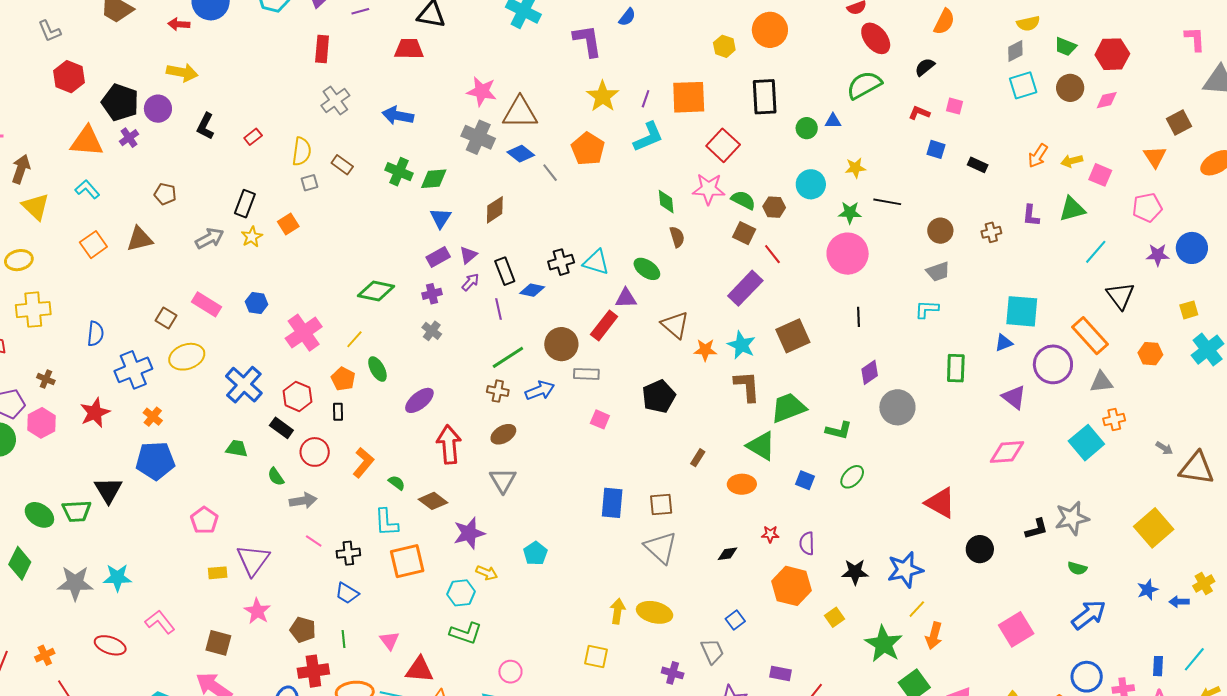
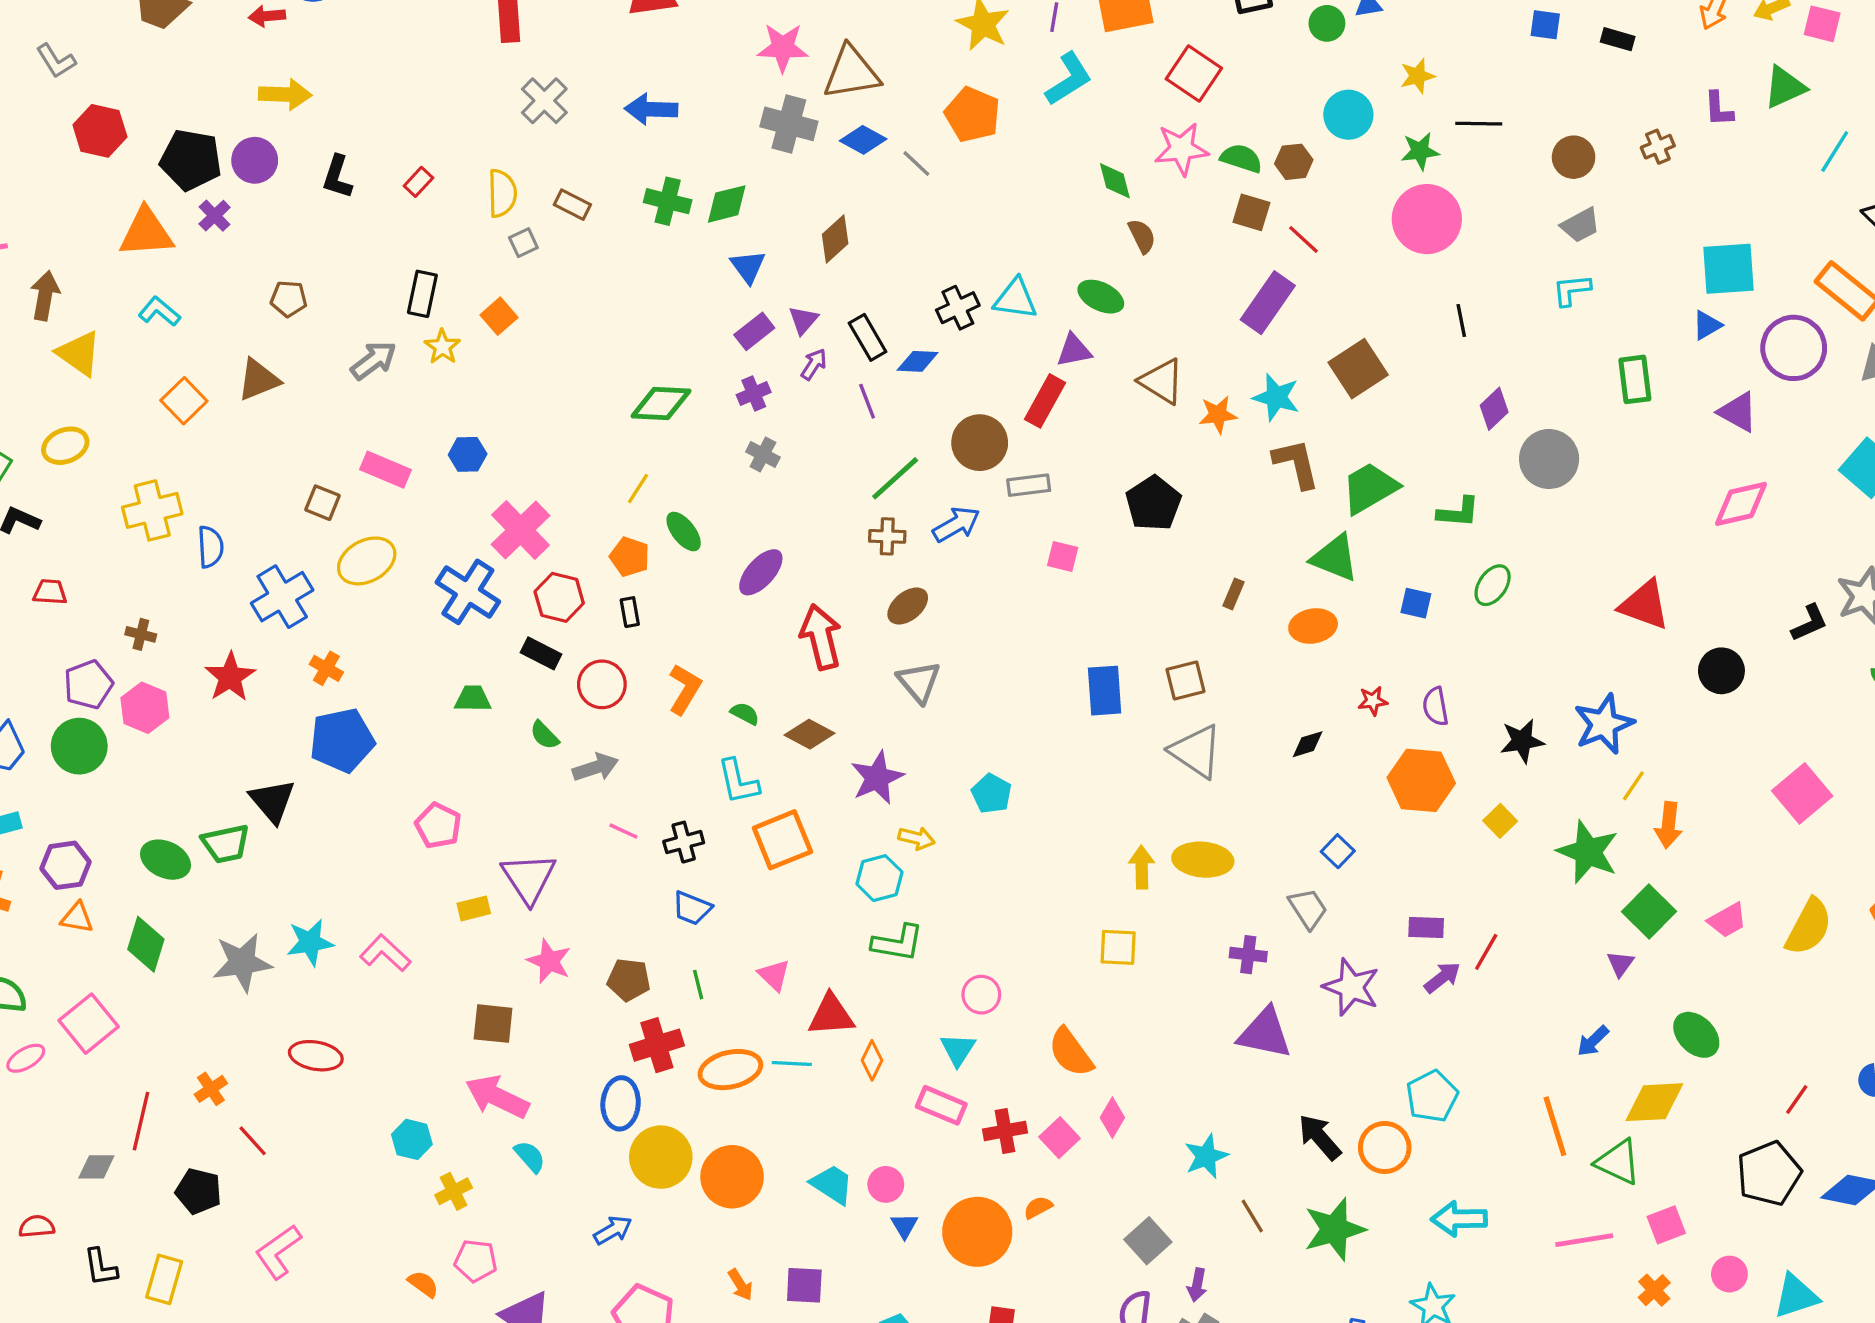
yellow cross: (33, 310) -> (152, 510), moved
pink cross: (304, 333) -> (521, 530), moved
pink L-shape: (160, 622) -> (385, 953), moved

